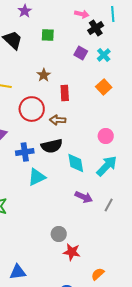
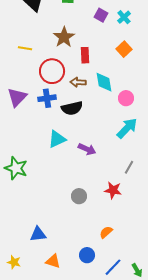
brown star: (44, 75) -> (64, 37), size x1.5
blue cross: (25, 152) -> (47, 98), moved
cyan diamond: (76, 163) -> (104, 82), moved
purple arrow: (84, 197) -> (87, 149), moved
red star: (72, 252) -> (113, 190), moved
orange semicircle: (98, 274) -> (106, 232), moved

